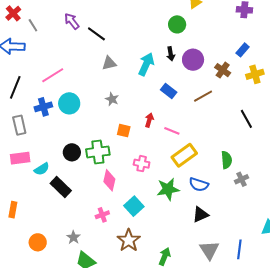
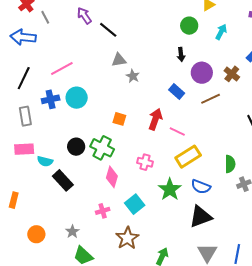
purple circle: (193, 60) -> (202, 73), moved
cyan arrow: (146, 64) -> (221, 32), moved, size x0.7
gray star: (112, 99) -> (133, 76), moved
red arrow: (149, 120) -> (155, 119), size x1.5
orange square: (124, 131) -> (119, 119), moved
green cross: (98, 152) -> (102, 148), turned 30
cyan semicircle: (42, 169) -> (45, 161), turned 42
green star: (168, 189) -> (170, 189), turned -30
black triangle: (200, 214) -> (201, 217), size x1.4

